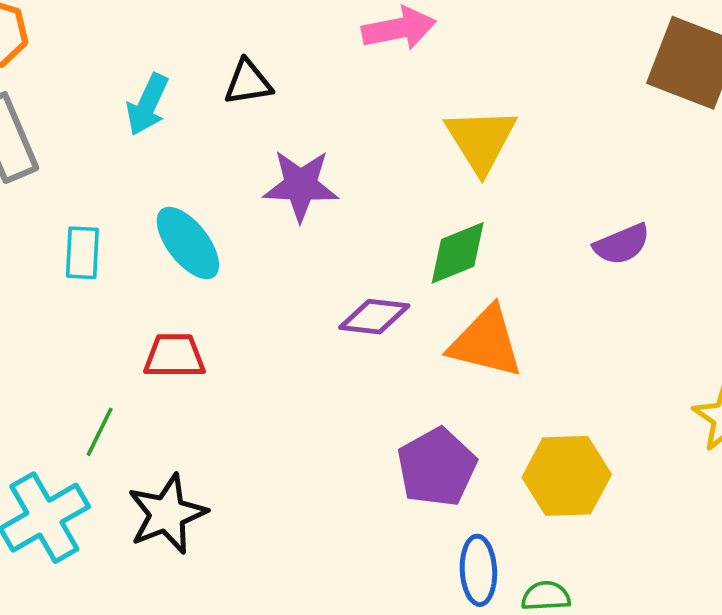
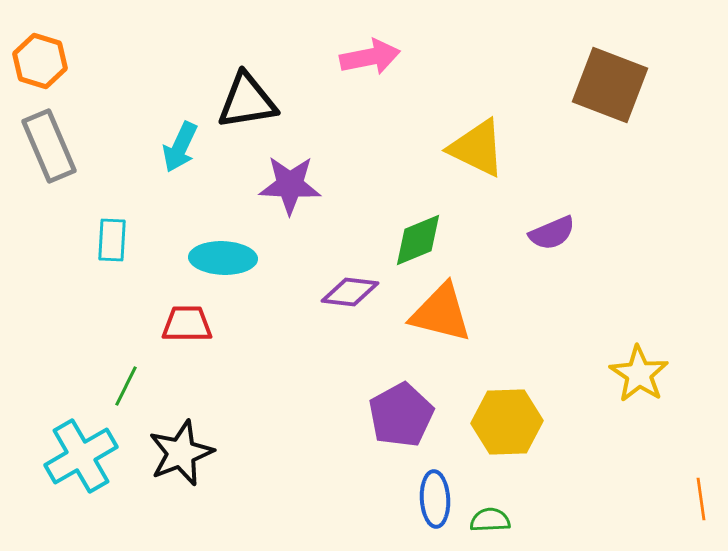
black triangle: (248, 82) -> (247, 101), size x1.5
cyan arrow: (147, 104) -> (180, 147), moved
yellow triangle: (481, 140) -> (477, 148), moved, turned -32
cyan ellipse: (188, 243) -> (223, 258), moved, turned -50

